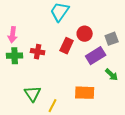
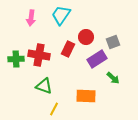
pink arrow: (13, 35) -> (31, 18), moved
red cross: (38, 52) -> (39, 55), size x1.5
green triangle: (33, 94) -> (44, 86), moved, turned -36

